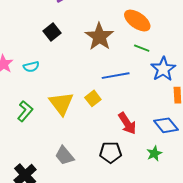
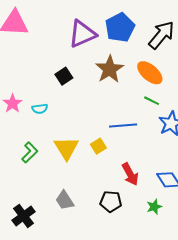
brown star: (99, 37) -> (110, 69), moved

